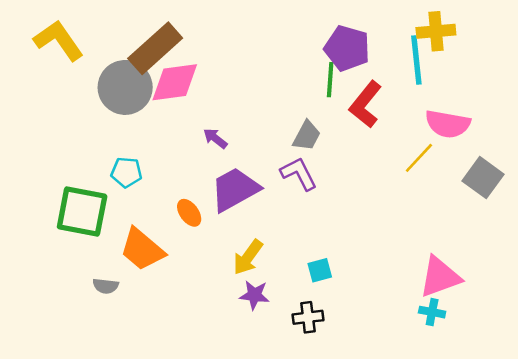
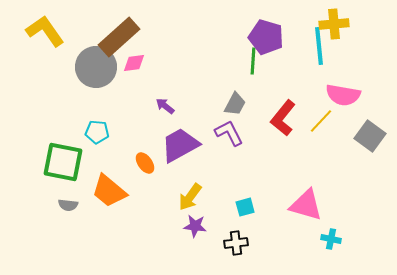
pink diamond: (175, 82) -> (134, 63), size x0.6
red L-shape: (365, 104) -> (283, 118), moved
pink triangle: (440, 277) -> (306, 205), moved, turned 36
gray semicircle: (106, 286) -> (68, 205), moved

